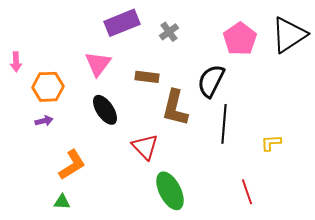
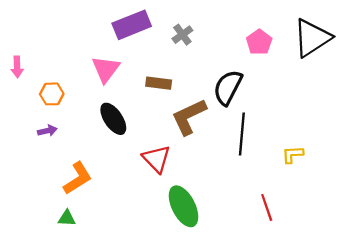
pink pentagon: (240, 39) -> (259, 42), size x0.7
orange hexagon: (48, 87) -> (52, 94), size x0.7
brown L-shape: (175, 108) -> (189, 117), turned 51

